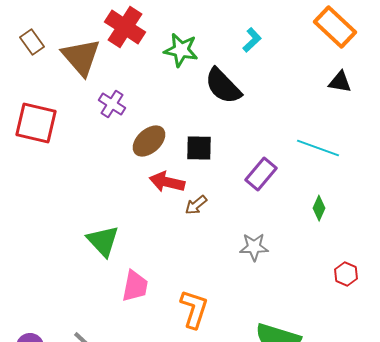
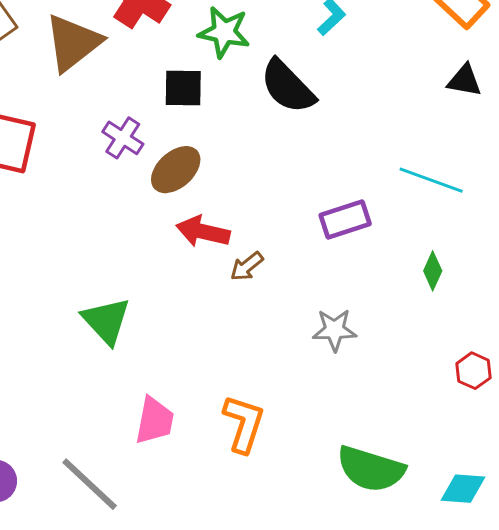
brown triangle: (81, 57) -> (73, 43), turned 33
purple cross: (112, 104) -> (123, 138), moved
black square: (199, 148) -> (183, 88), moved
purple rectangle: (261, 174) -> (345, 220), turned 32
pink trapezoid: (135, 286) -> (155, 421), moved

